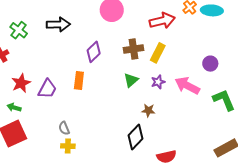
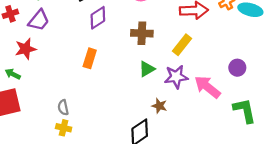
brown cross: (134, 49) -> (142, 33), moved
purple diamond: (94, 52) -> (98, 18), moved
purple star: (158, 82) -> (176, 77), size x1.5
purple trapezoid: (47, 89) -> (39, 20), moved

